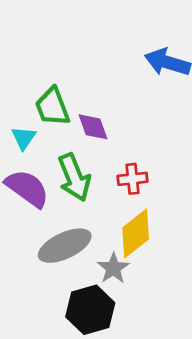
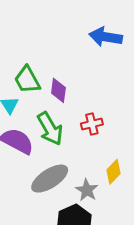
purple diamond: (93, 127) -> (58, 90), turned 35
yellow diamond: (136, 233) -> (114, 172), moved, size x0.7

